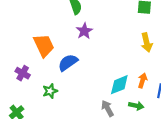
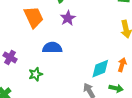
orange trapezoid: (44, 45) -> (34, 17), moved
blue semicircle: (68, 63) -> (52, 48), turned 36

